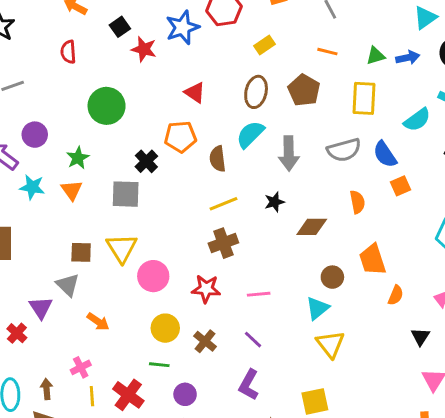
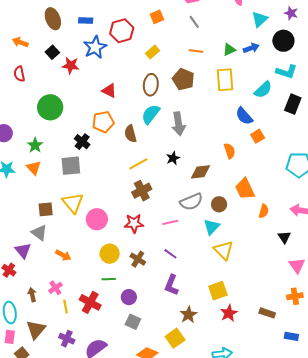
gray semicircle: (344, 150) -> (191, 202), moved
brown arrow: (47, 389) -> (32, 295), moved

